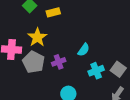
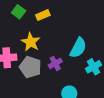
cyan semicircle: (84, 50) -> (78, 48), size x1.5

